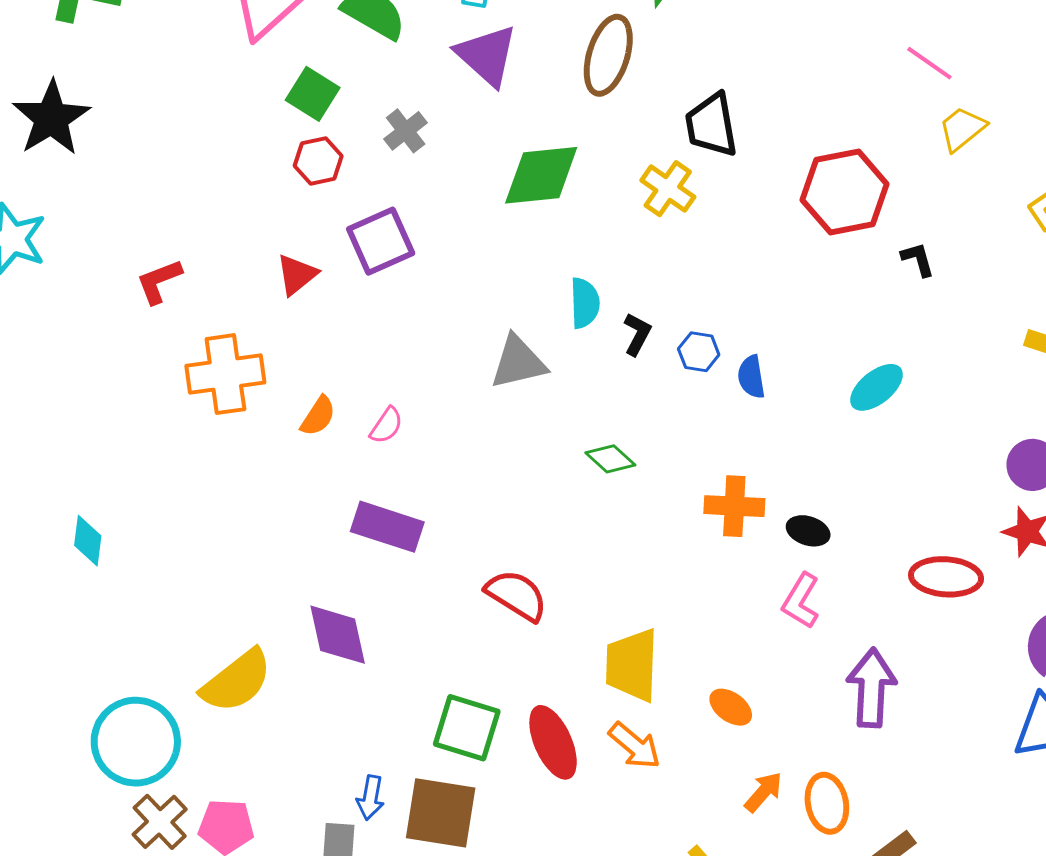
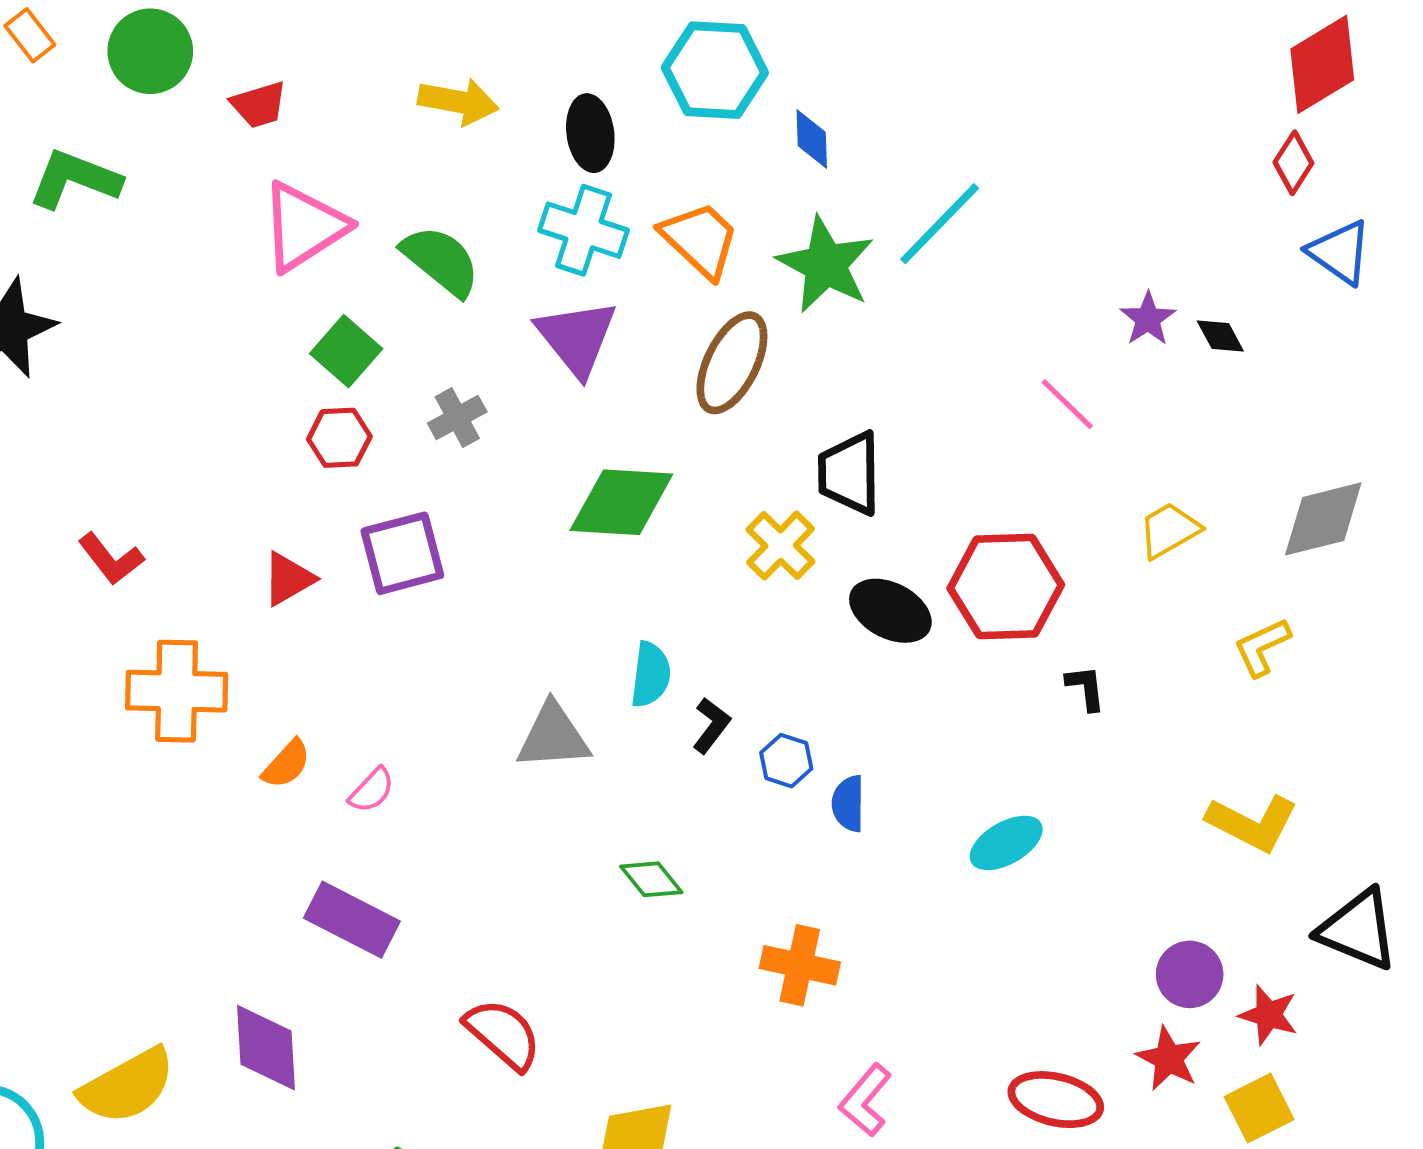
pink line: (929, 63) -> (1067, 404), moved
red L-shape: (159, 281) -> (111, 559), turned -116
black ellipse: (808, 531) -> (890, 611), moved, size x1.5

